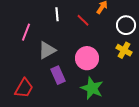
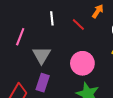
gray triangle: (47, 50) -> (42, 55), turned -30
purple rectangle: (58, 75) -> (43, 83), moved, turned 42

